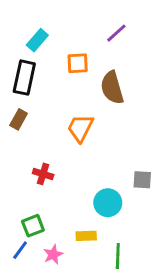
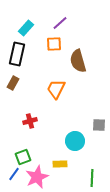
purple line: (116, 33) -> (60, 23), moved
red cross: (43, 174) -> (30, 121), turned -32
pink star: (53, 254) -> (37, 177), size x1.6
green line: (118, 256) -> (92, 178), moved

